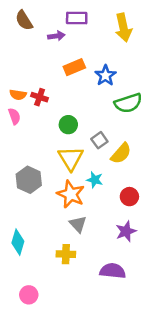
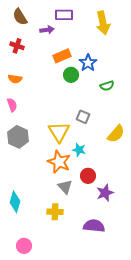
red cross: (40, 97) -> (17, 46), moved
green semicircle: (128, 103) -> (107, 86), size x0.6
pink semicircle: (14, 116) -> (12, 105), moved
green circle: (68, 125) -> (71, 75), moved
gray square: (99, 140) -> (83, 117), turned -32
yellow semicircle: (121, 153) -> (116, 134), moved
gray hexagon: (29, 180) -> (18, 137), moved
red circle: (129, 197) -> (88, 176), moved

